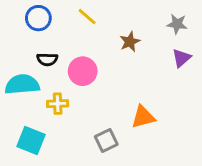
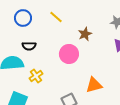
pink circle: (83, 71) -> (69, 54), moved
yellow cross: (58, 104) -> (36, 76), turned -32

